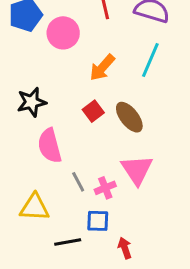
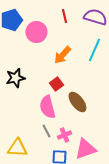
brown ellipse: (129, 117) -> (77, 102), moved
pink semicircle: (50, 146) -> (47, 107), moved
pink triangle: (137, 170) -> (85, 149), moved, turned 45

